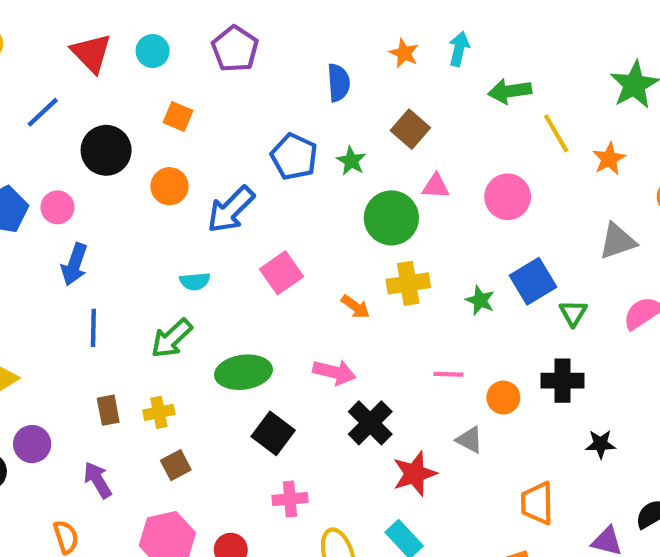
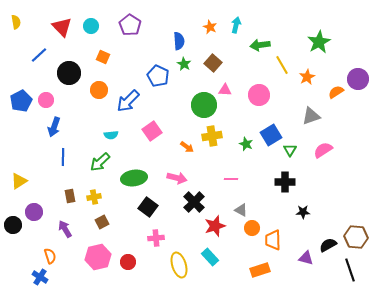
green star: (351, 161) -> (184, 64), moved
orange circle: (503, 398) -> (252, 228), moved

